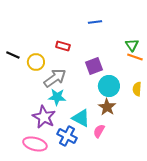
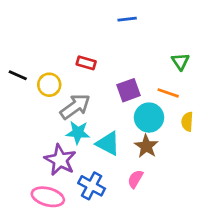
blue line: (95, 22) -> (127, 19), moved
orange line: (135, 57) -> (168, 93), moved
cyan triangle: (81, 118) -> (108, 143), moved

